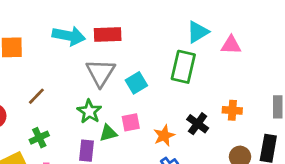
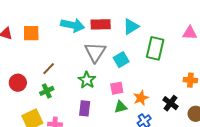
cyan triangle: (198, 32) -> (131, 27), moved
black cross: (198, 124) -> (170, 103), moved
green triangle: (108, 133) -> (121, 107), moved
green cross: (39, 138) -> (47, 91), moved

